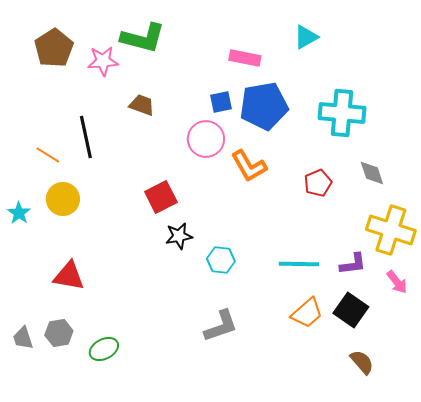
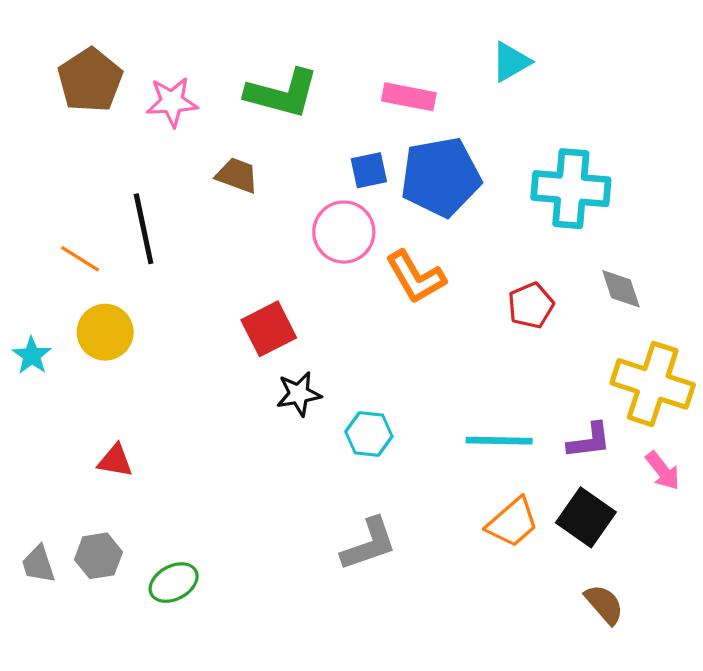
green L-shape: (143, 38) -> (282, 93), moved
red triangle: (69, 276) -> (115, 461), size x0.7

